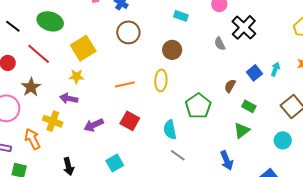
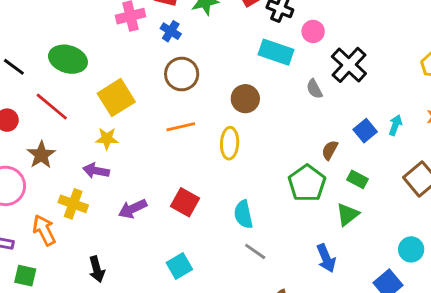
cyan rectangle: (181, 16) -> (276, 52), moved, size x1.6
orange line: (125, 85) -> (181, 127), moved
green pentagon: (198, 106) -> (307, 183), moved
cyan circle: (283, 140) -> (411, 249), moved
cyan square: (115, 163) -> (179, 266), moved

